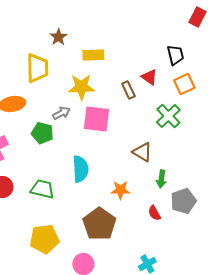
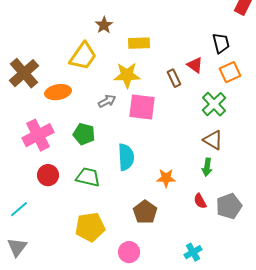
yellow trapezoid: (37, 68) -> (83, 56), turned 36
green pentagon: (42, 133) -> (84, 134), moved
brown triangle: (142, 152) -> (213, 140), moved
gray pentagon: (183, 201) -> (229, 206), moved
brown pentagon: (99, 224) -> (145, 212), size x0.7

